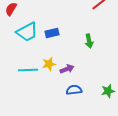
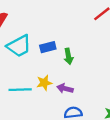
green arrow: (89, 41) -> (68, 56), moved
purple arrow: (67, 69) -> (65, 89), turned -144

